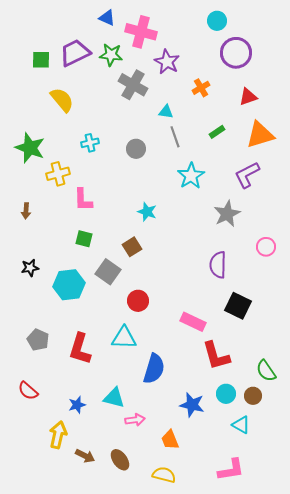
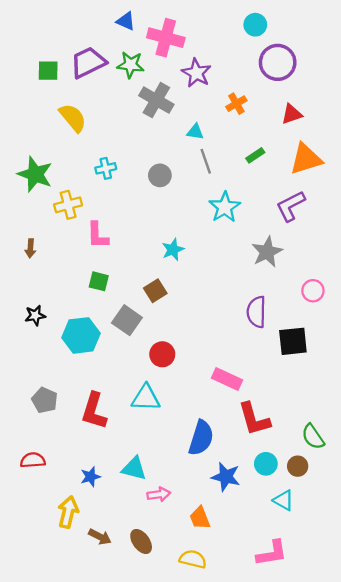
cyan star: (147, 212) -> (173, 250), turned 30
black square: (238, 306) -> (293, 341), moved, turned -32
blue semicircle: (154, 369) -> (201, 438), moved
red semicircle: (28, 391) -> (33, 460), turned 135

